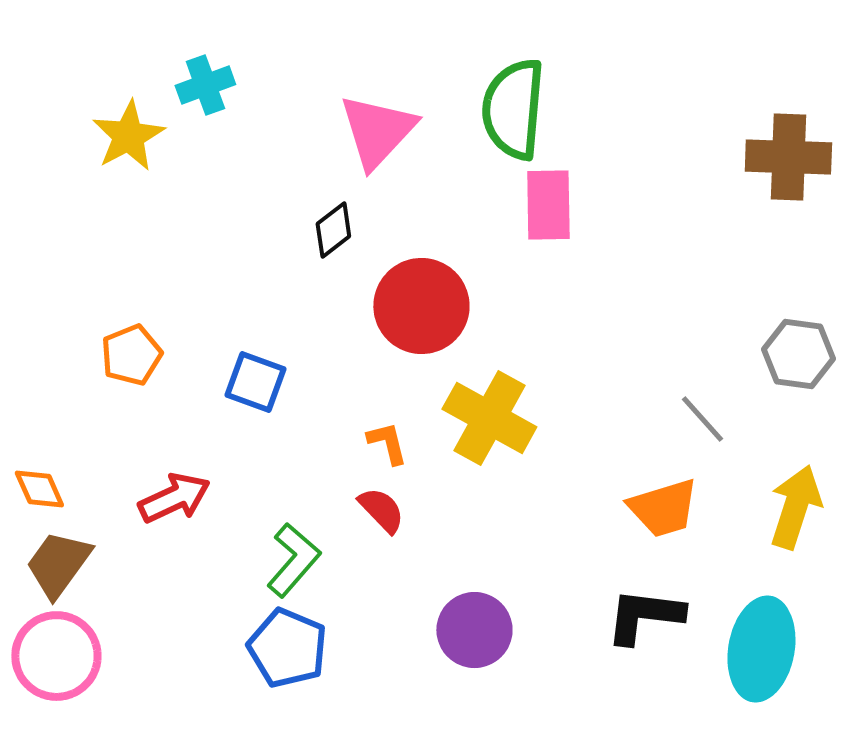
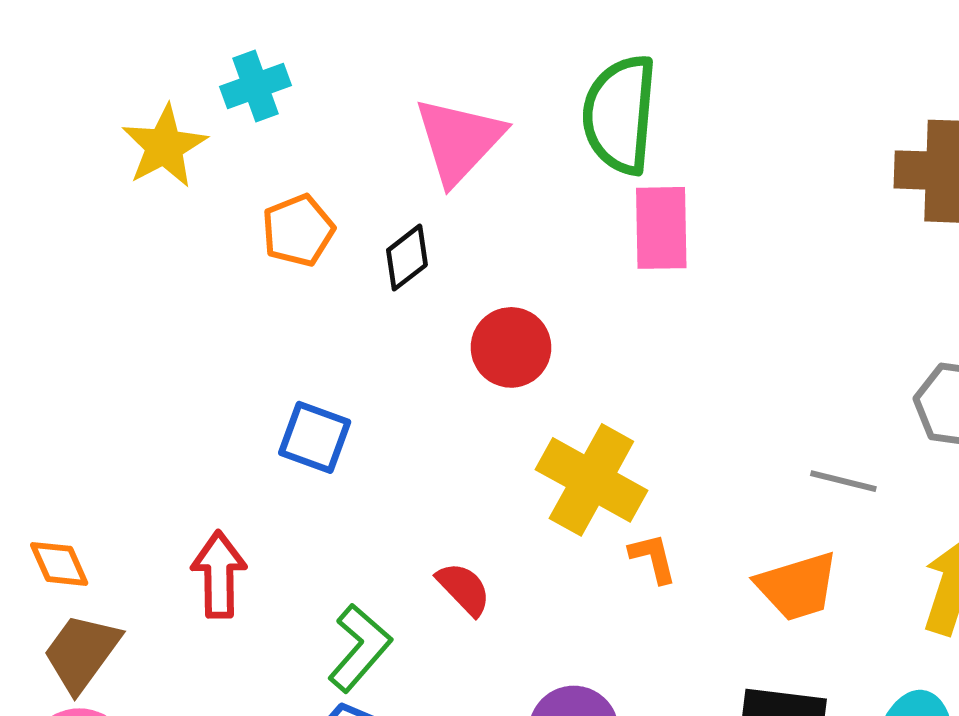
red circle: (421, 306) -> (511, 347), size x0.7
orange pentagon: (131, 355) -> (298, 230), moved
gray line: (702, 419) -> (843, 481), turned -34
orange L-shape: (387, 443) -> (653, 558), moved
red arrow: (174, 498) -> (219, 575), turned -66

